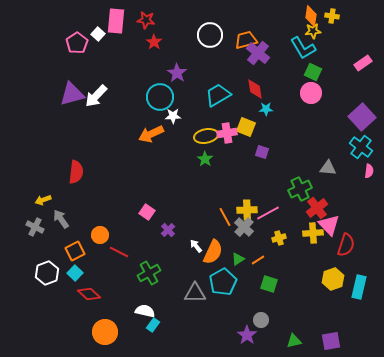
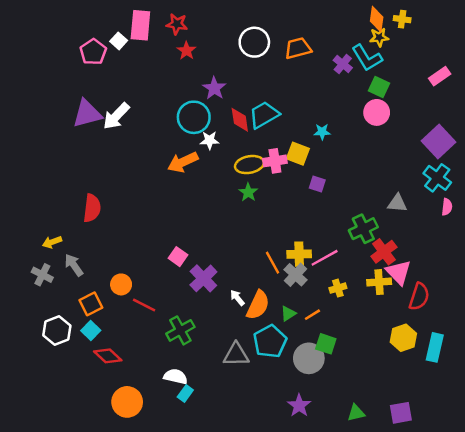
purple cross: (258, 53) -> (343, 64), moved, size x0.7
red diamond: (255, 89) -> (240, 120), moved
purple cross: (168, 230) -> (203, 278), size x1.6
gray circle: (261, 320) -> (309, 358), moved, size x1.6

